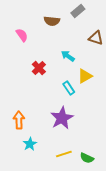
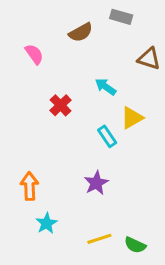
gray rectangle: (78, 11) -> (121, 17), turned 56
brown semicircle: (52, 21) -> (81, 32), turned -35
purple star: (62, 118) -> (96, 183), size x0.7

